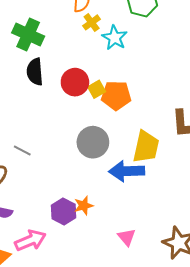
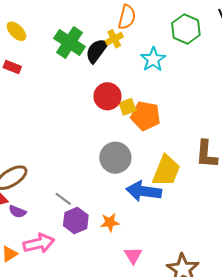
yellow cross: (92, 22) -> (114, 39), moved
black semicircle: (35, 72) -> (97, 51), moved, turned 32
gray line: (22, 150) -> (63, 199), moved
orange star: (84, 206) -> (110, 222), moved

